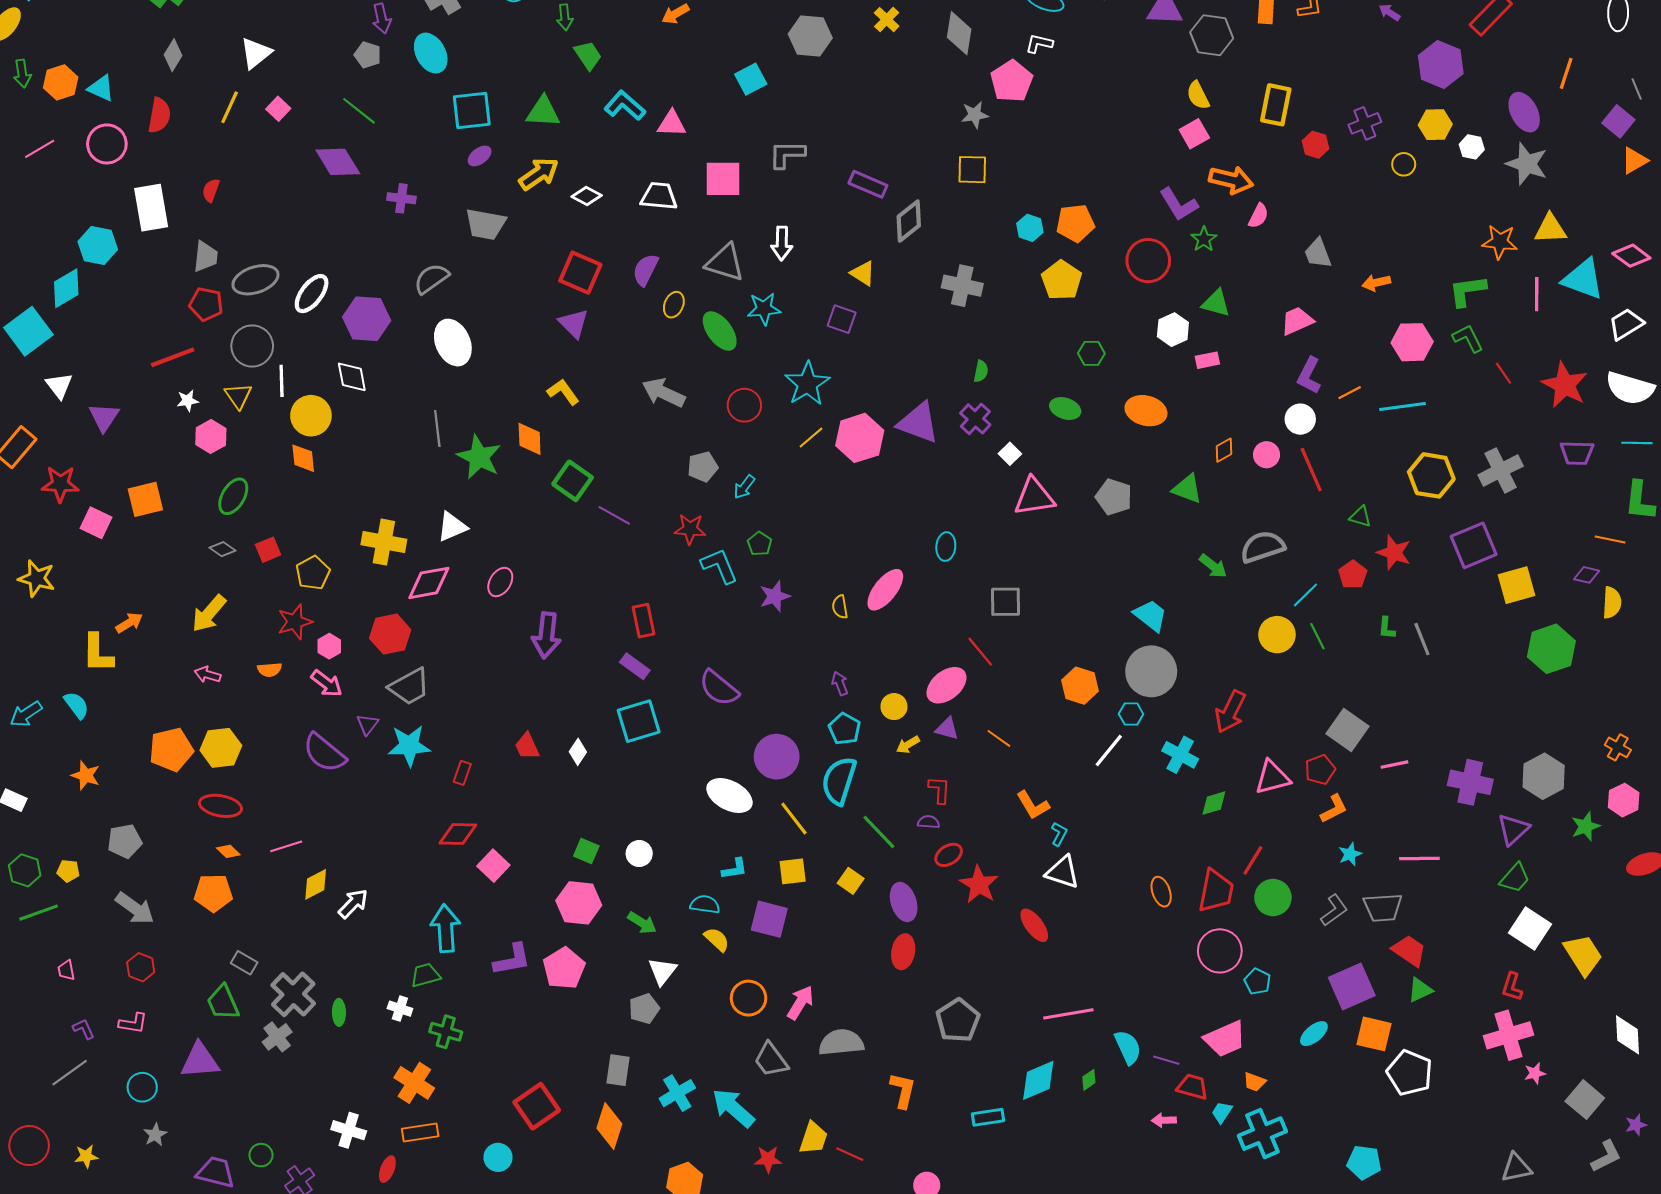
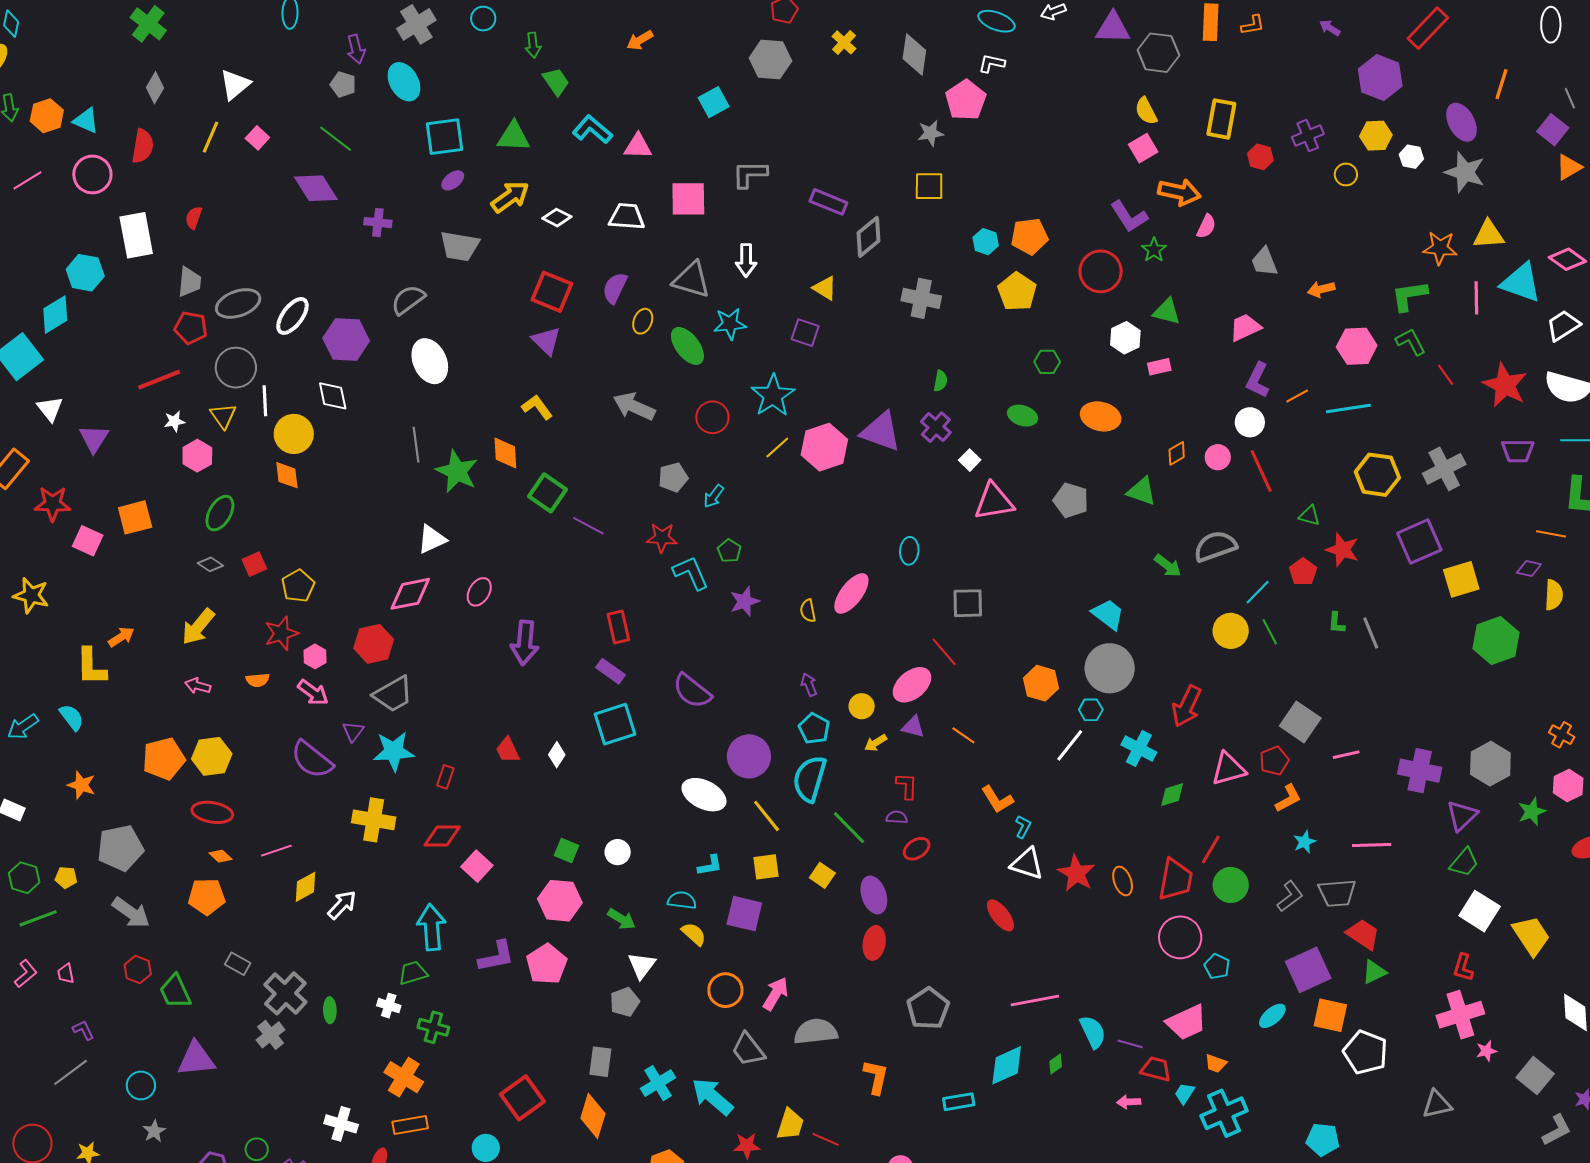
yellow cross: (384, 542) -> (374, 820), moved
gray pentagon: (125, 841) -> (120, 848), size x1.4
red star: (979, 885) -> (1076, 873), moved
green trapezoid: (223, 1002) -> (175, 991), moved
pink L-shape: (133, 1023) -> (26, 974), moved, turned -48
gray triangle: (1516, 1168) -> (1437, 1104), moved

